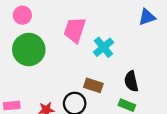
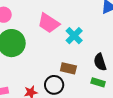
pink trapezoid: (75, 30) -> (49, 23), turned -70

